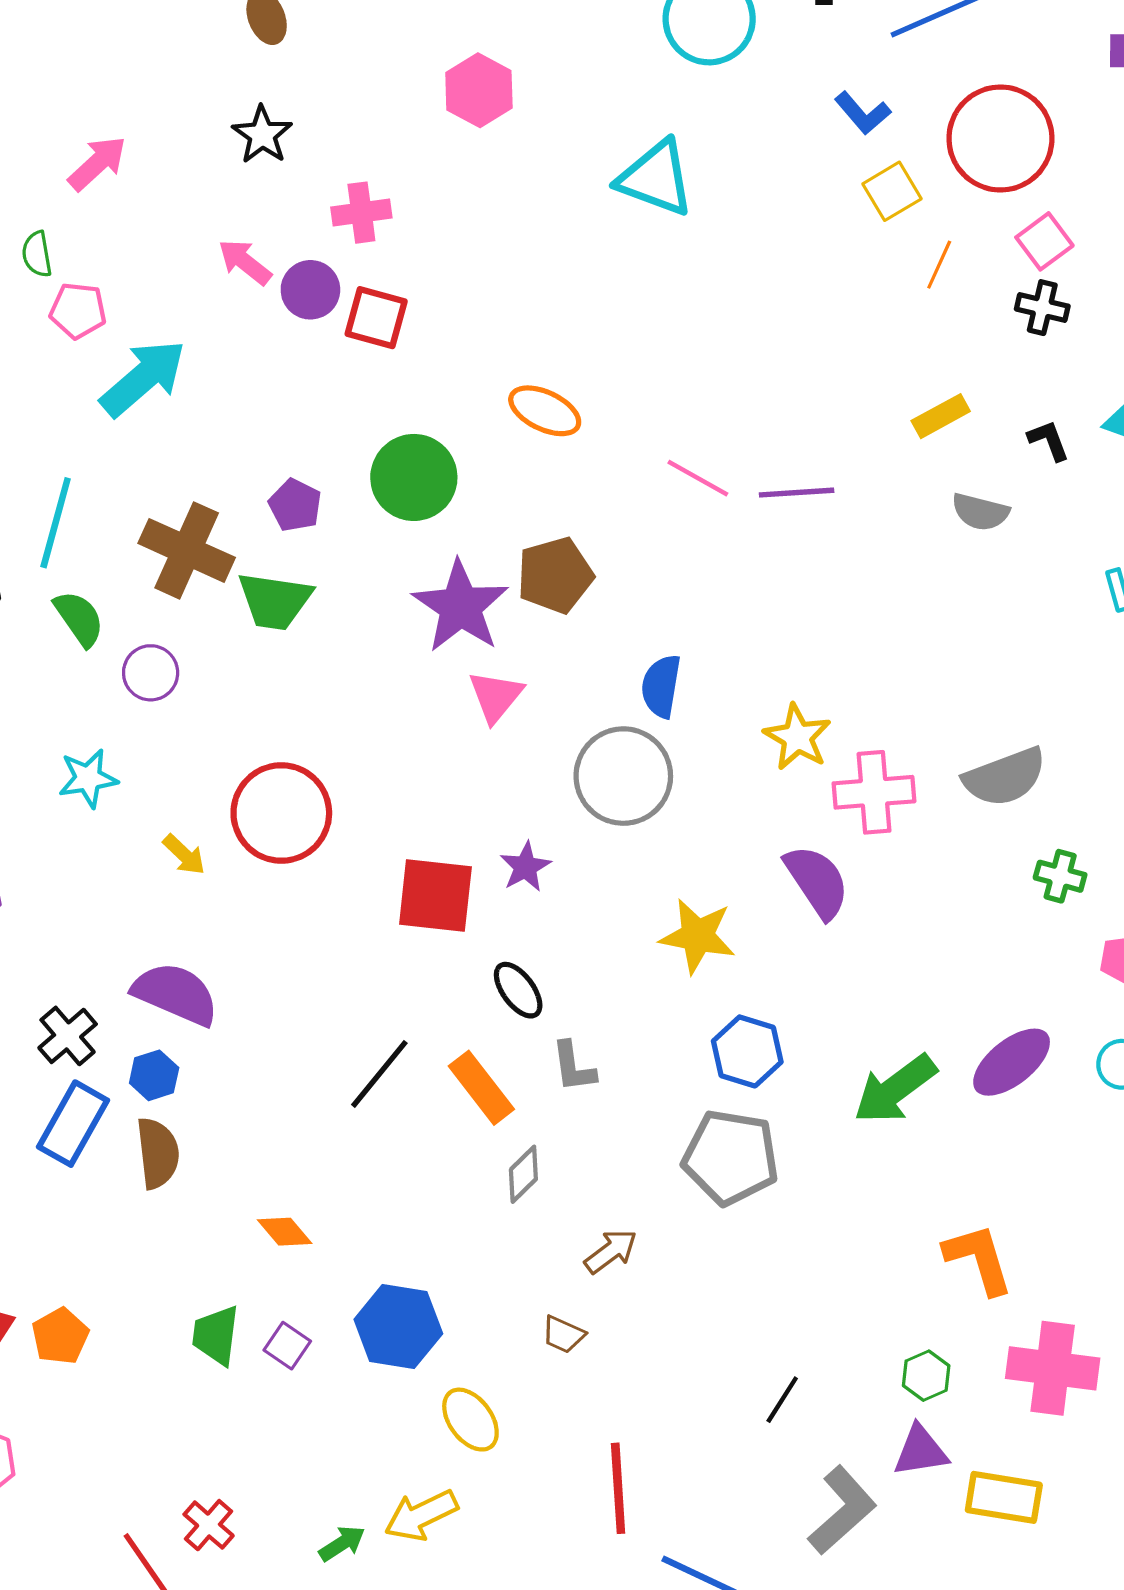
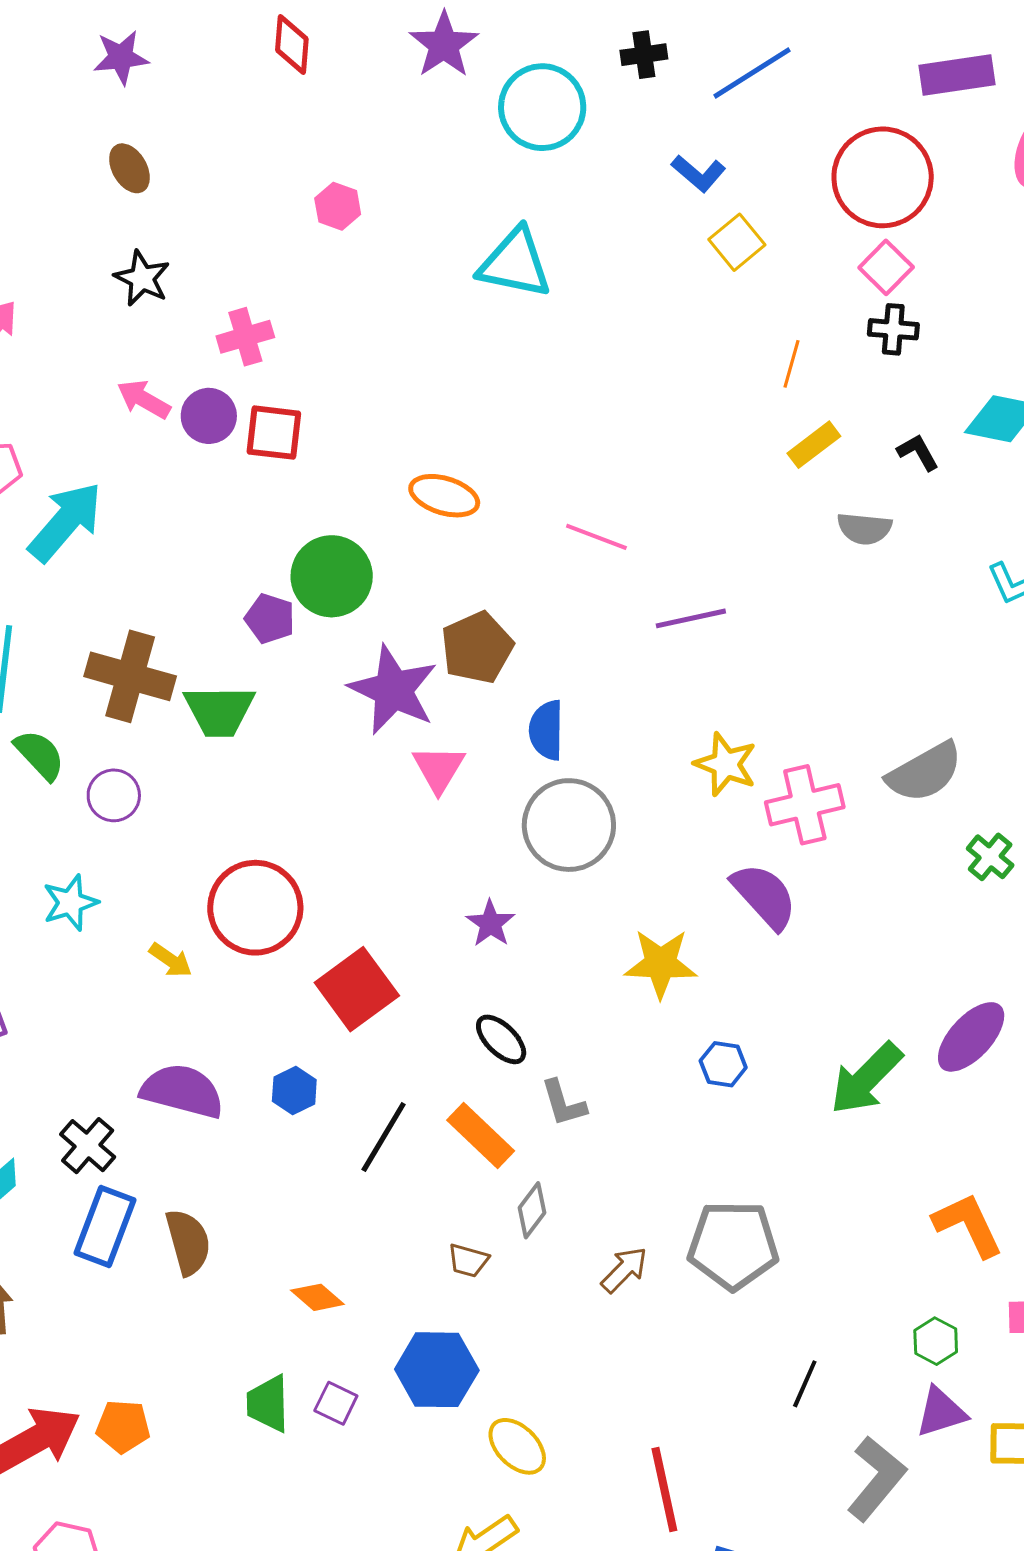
pink hexagon: (479, 90) -> (338, 206), size x0.7
red circle: (1000, 138) -> (883, 177), moved
orange line: (939, 265) -> (792, 364), moved
purple line: (797, 493) -> (691, 618), moved
purple pentagon: (295, 505) -> (270, 619), moved
blue semicircle: (661, 686) -> (546, 730), moved
green cross: (1060, 876) -> (990, 857), turned 33
red square: (435, 896) -> (357, 989), moved, turned -34
blue hexagon: (747, 1051) -> (723, 1064), size x0.7
blue hexagon: (154, 1075) -> (294, 1090), moved
gray pentagon: (731, 1157) -> (733, 1245), moved
brown trapezoid: (563, 1334) -> (468, 1261), moved
orange pentagon: (60, 1336) -> (123, 1426), turned -30

